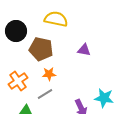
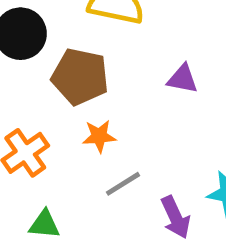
gray line: (45, 94) -> (123, 184), moved

